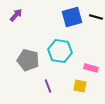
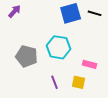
purple line: (48, 86) -> (55, 82), moved

